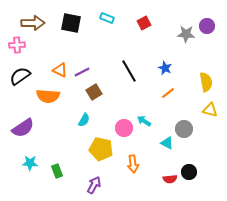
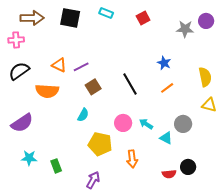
black line: (129, 71) -> (130, 84), moved
cyan arrow: (144, 121) -> (146, 124), moved

